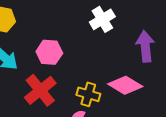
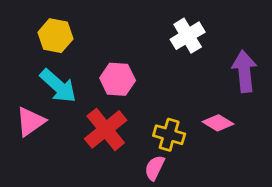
pink diamond: (125, 85) -> (218, 123), size x0.7

